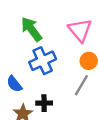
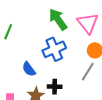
green arrow: (31, 29) -> (58, 19), moved

